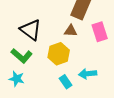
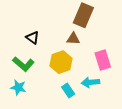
black triangle: (31, 30) -> (33, 38), size x0.6
pink rectangle: (100, 32) -> (103, 60), moved

